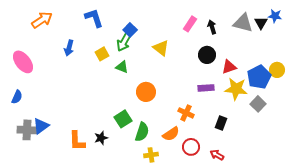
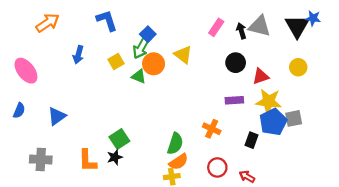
gray triangle: (243, 23) -> (260, 26), moved
black triangle: (261, 23) -> (297, 26), size x1.6
yellow circle: (277, 70) -> (298, 67), moved
blue pentagon: (259, 77) -> (273, 122), moved
orange circle: (146, 92) -> (154, 64), moved
gray square: (258, 104) -> (294, 118), turned 35
green square: (123, 119) -> (119, 139), moved
blue triangle: (41, 126) -> (57, 116), moved
gray cross: (27, 130) -> (41, 159), moved
green semicircle: (142, 132) -> (175, 144), moved
orange semicircle: (171, 134) -> (179, 162), moved

